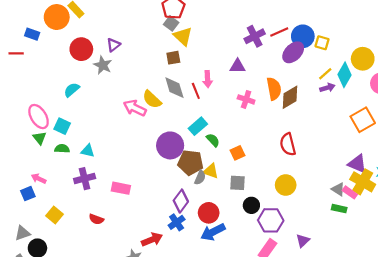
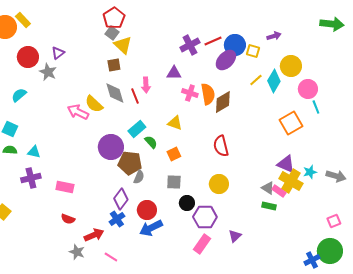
purple arrow: (327, 88) -> (274, 36), moved
pink cross: (246, 99) -> (190, 93), moved
yellow triangle: (211, 171) -> (175, 123), moved
red semicircle: (96, 219) -> (68, 219), moved

